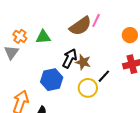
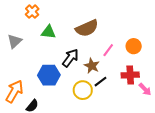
pink line: (96, 20) -> (108, 50), moved
orange cross: (20, 36) -> (32, 12), moved
brown star: (83, 62) -> (92, 66), moved

